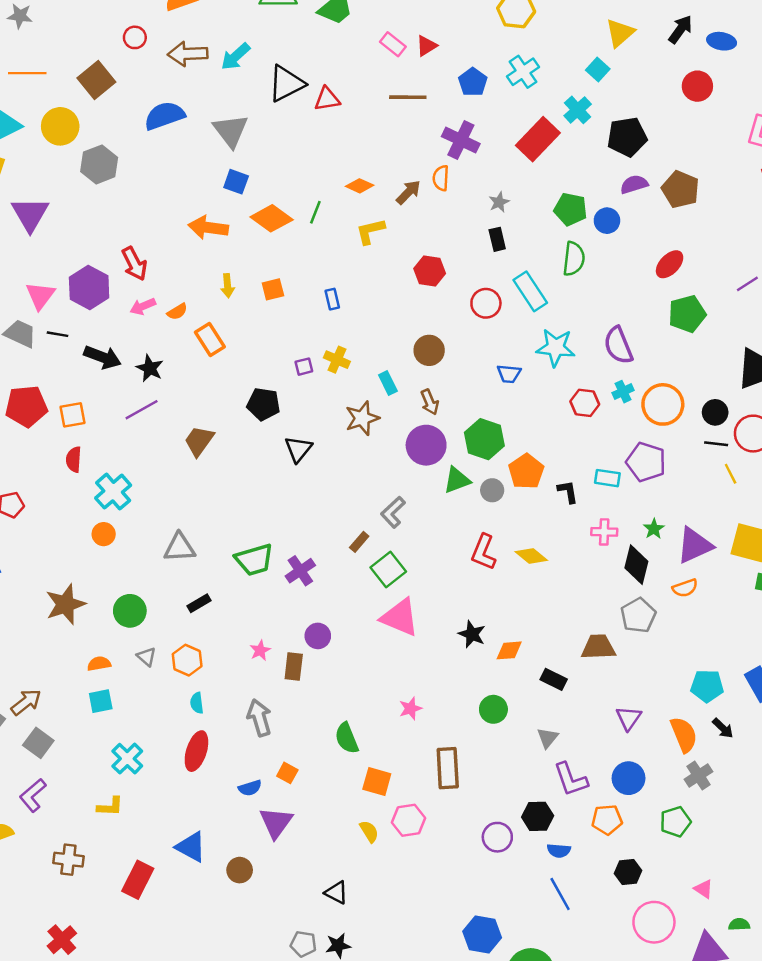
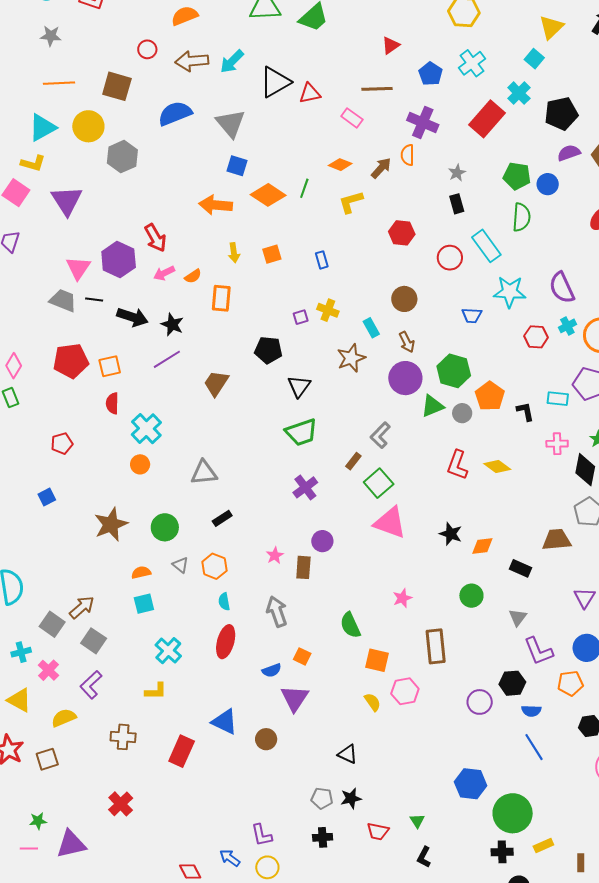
pink rectangle: (393, 44) -> (352, 118), moved
brown square: (96, 80) -> (117, 86), turned -32
orange rectangle: (210, 340) -> (221, 298), turned 40
green trapezoid: (254, 560) -> (301, 432), moved

